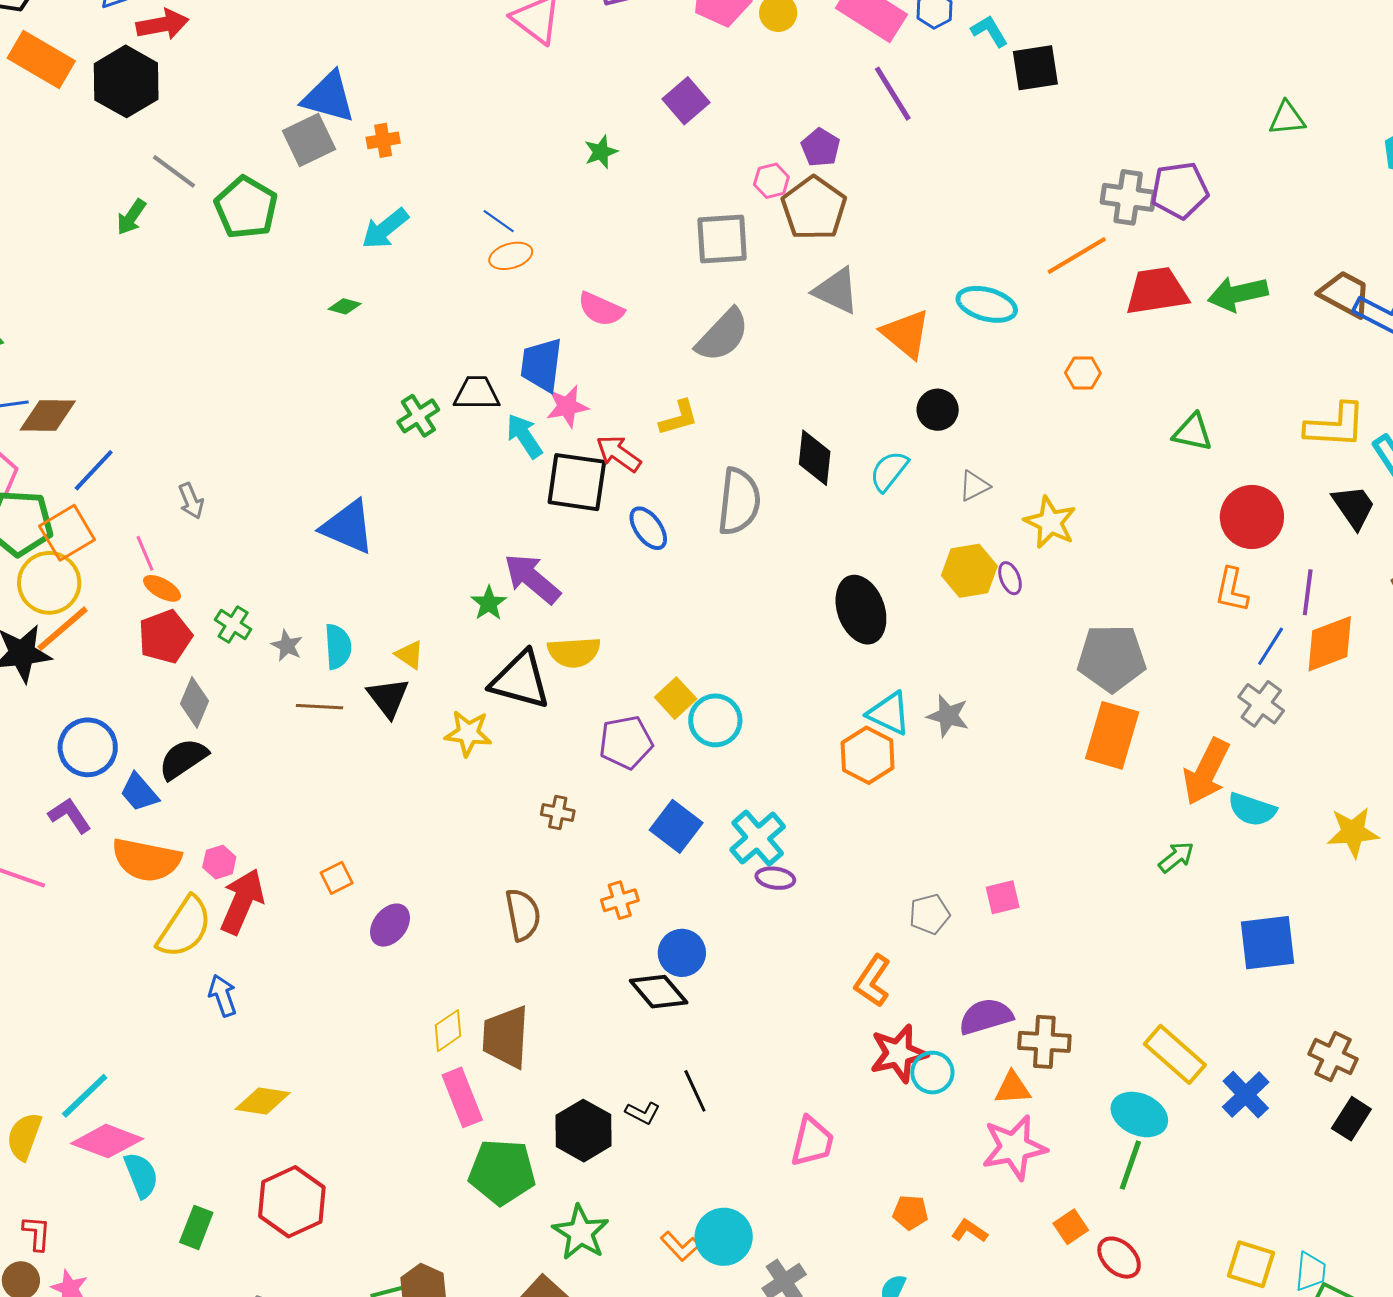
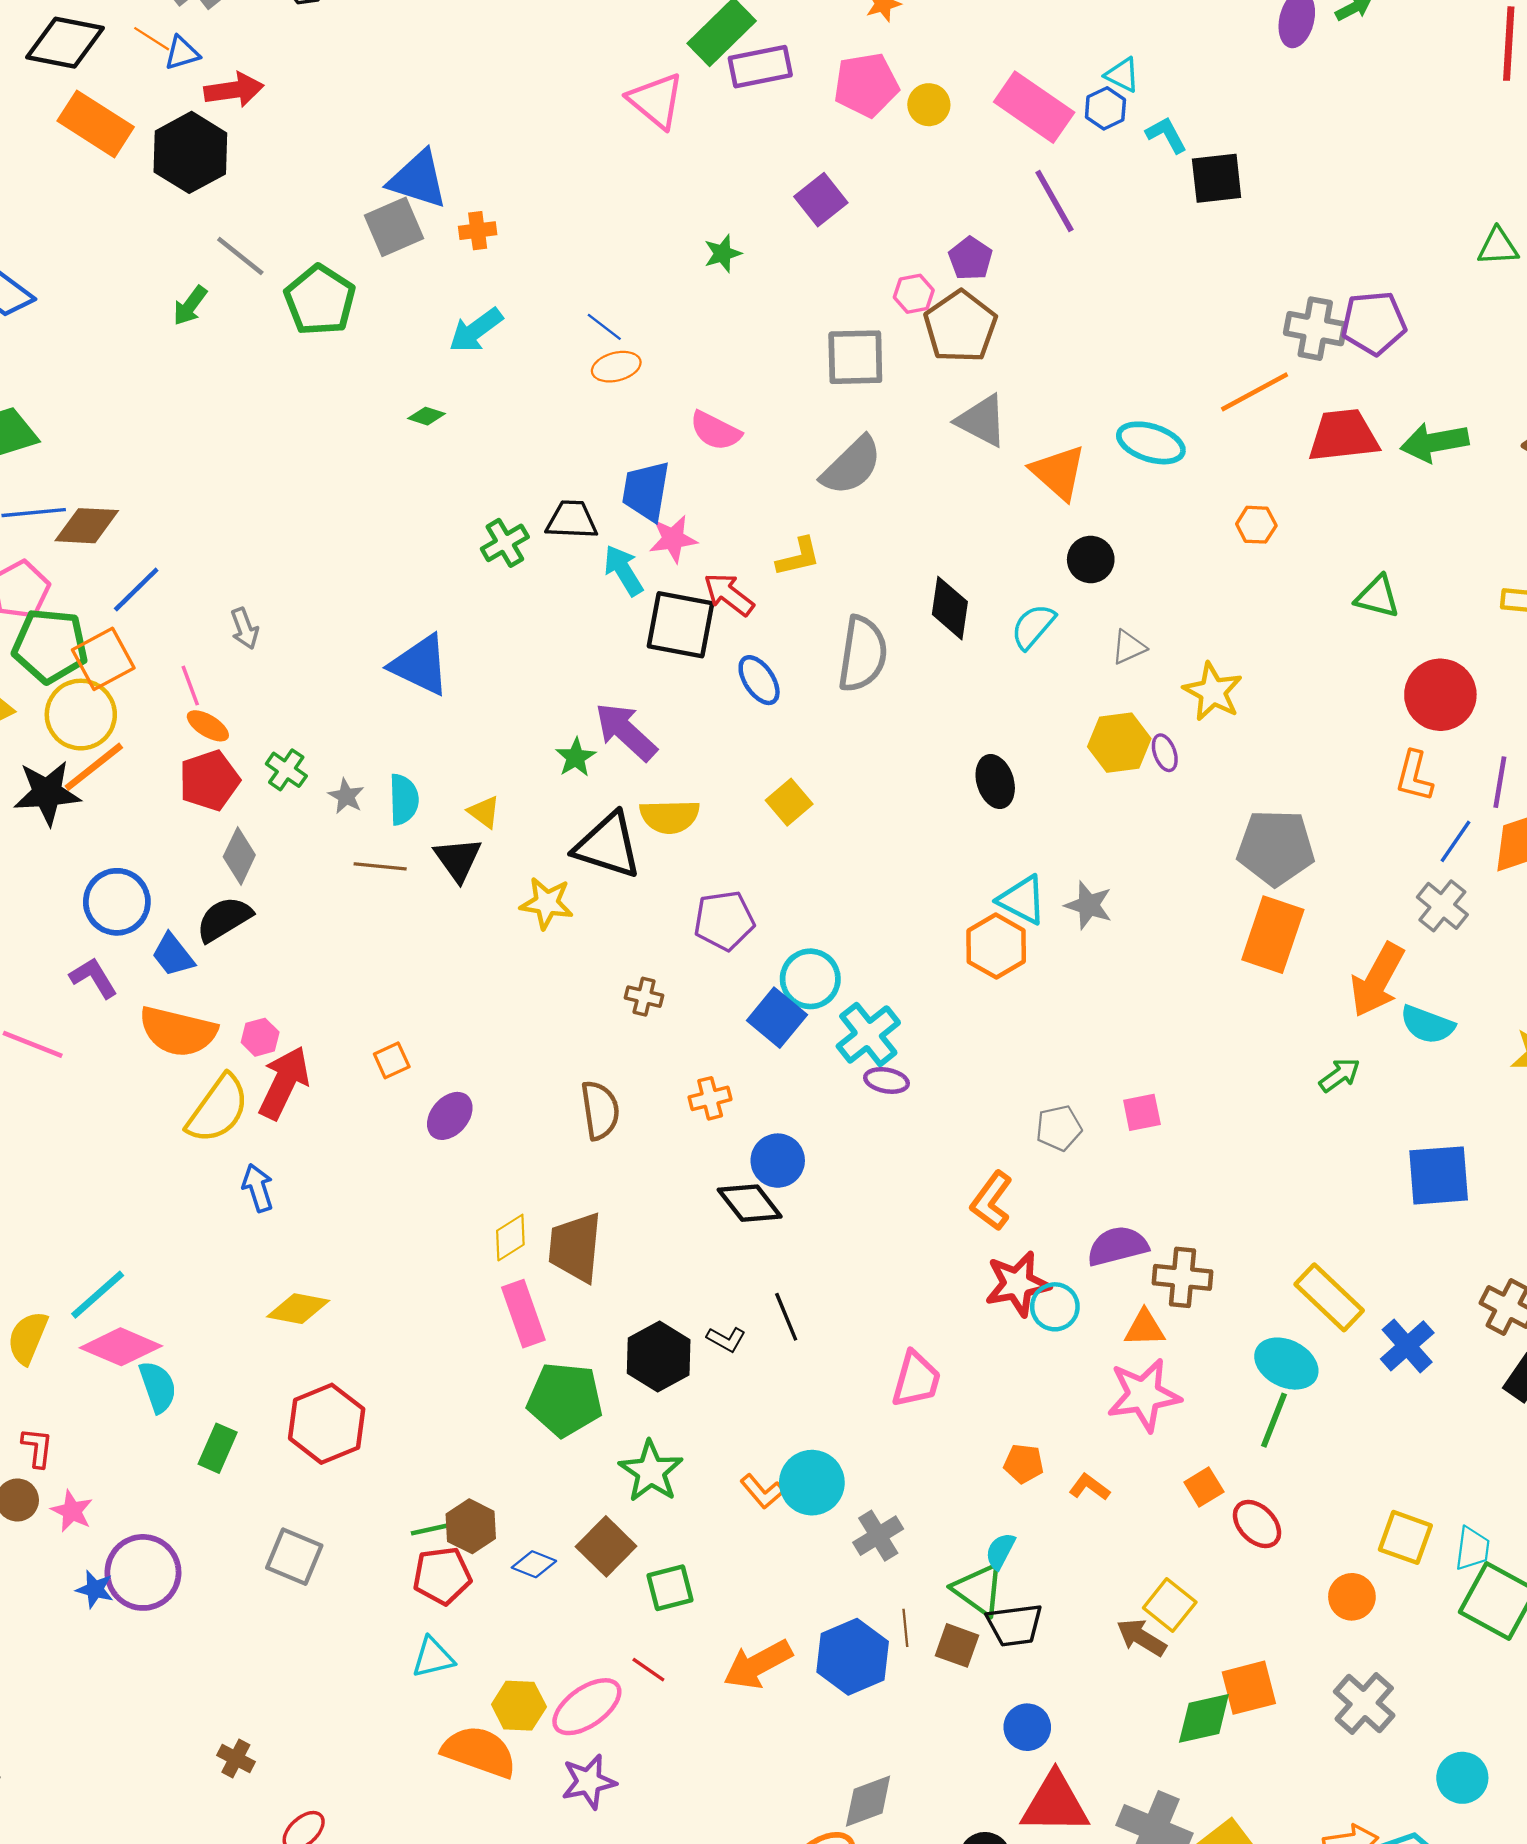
black ellipse: (861, 610) -> (995, 782), size x0.7
yellow square: (676, 698) -> (789, 802), moved
cyan circle: (715, 720) -> (810, 979), moved

